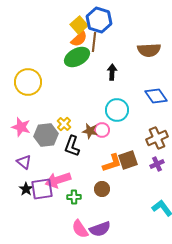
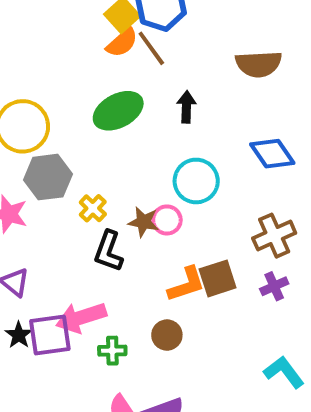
brown line: (94, 42) -> (151, 48), turned -42
green ellipse: (77, 57) -> (118, 111), moved
gray hexagon: (46, 135) -> (48, 177), moved

